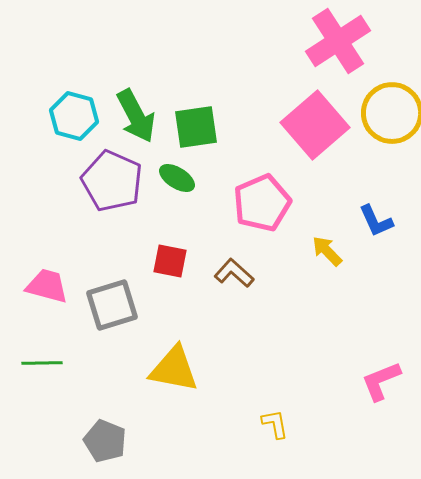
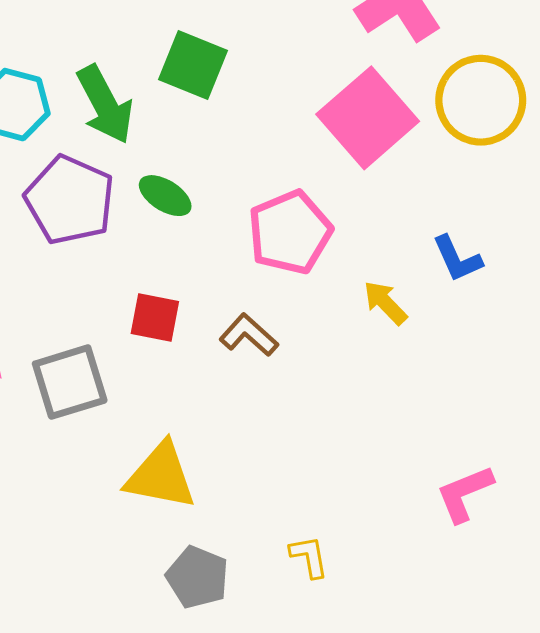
green square: (196, 127) -> (193, 65), moved, turned 30
gray pentagon: (105, 441) -> (197, 577), moved

